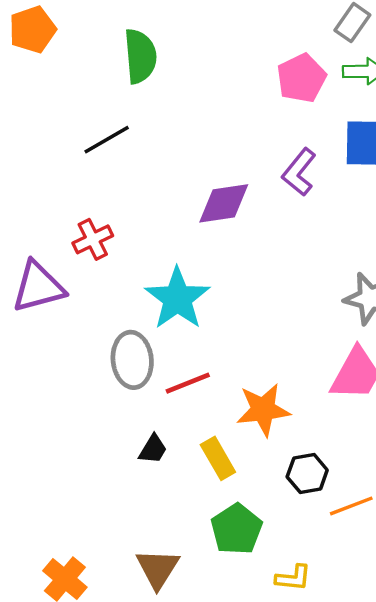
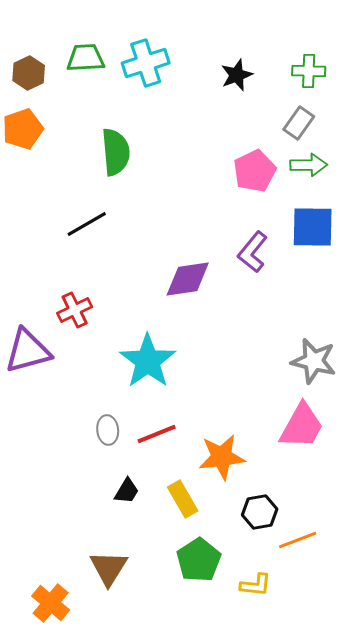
gray ellipse: (132, 360) -> (108, 430), moved, size x0.6
brown triangle: (158, 569) -> (109, 568), moved
yellow L-shape: (293, 578) -> (256, 585), moved

